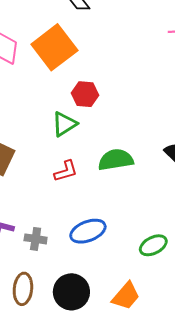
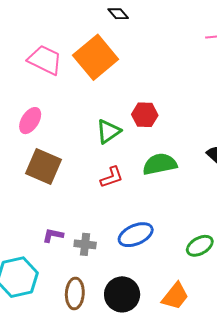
red hexagon: (85, 94) -> (145, 115), moved

